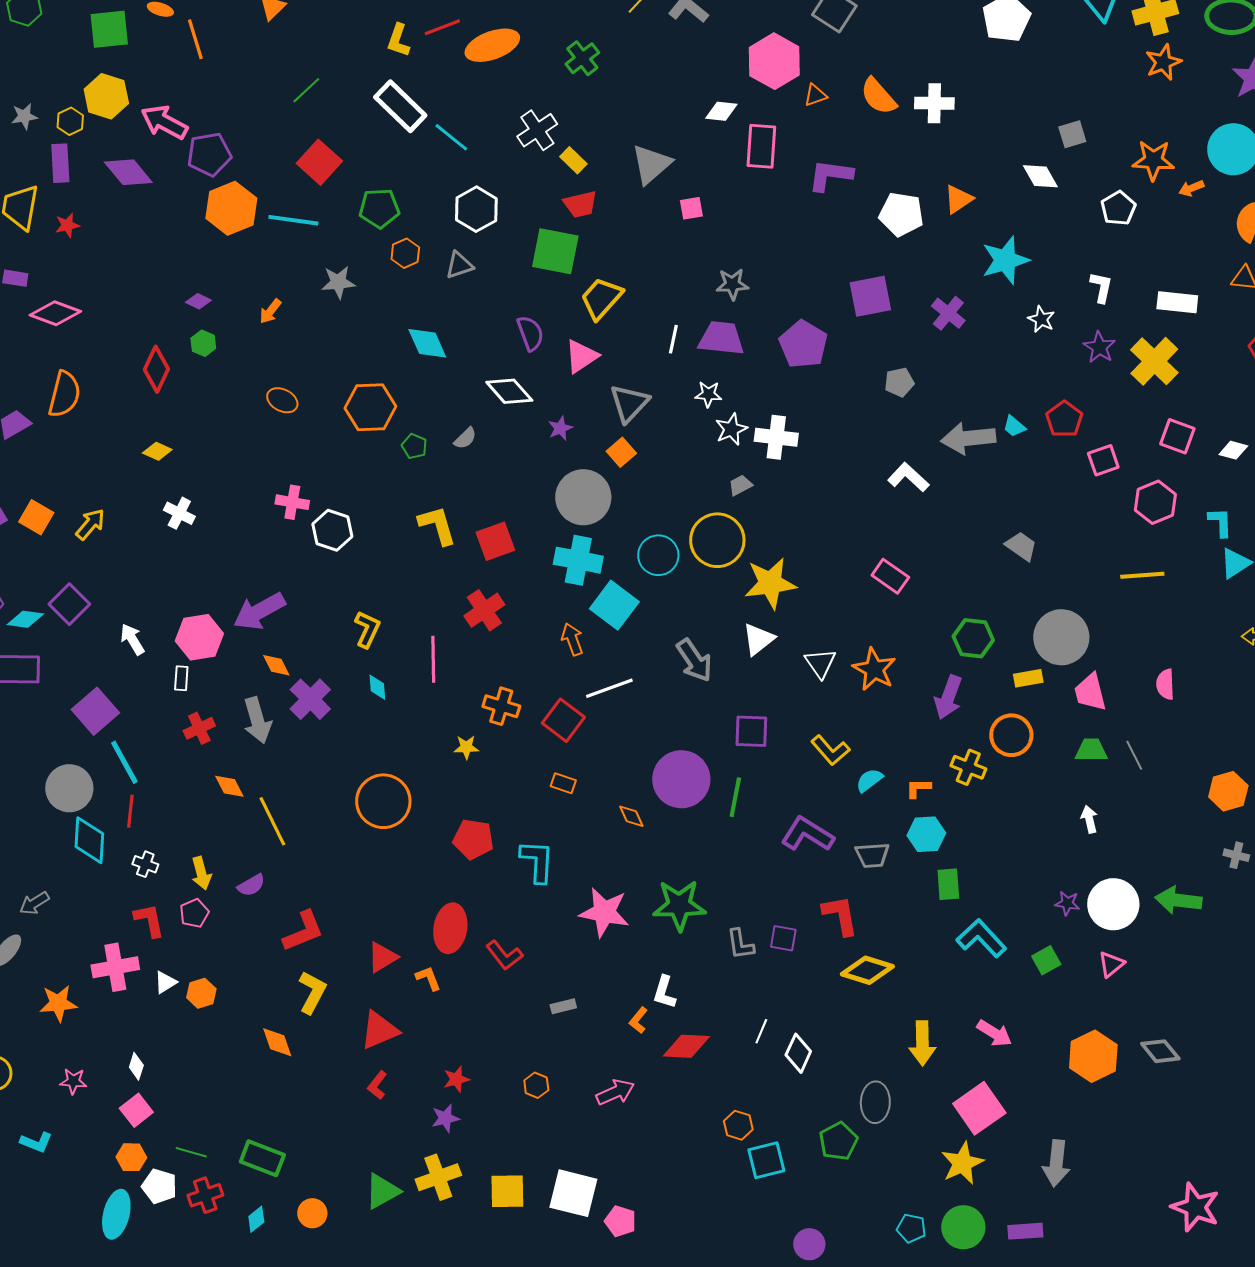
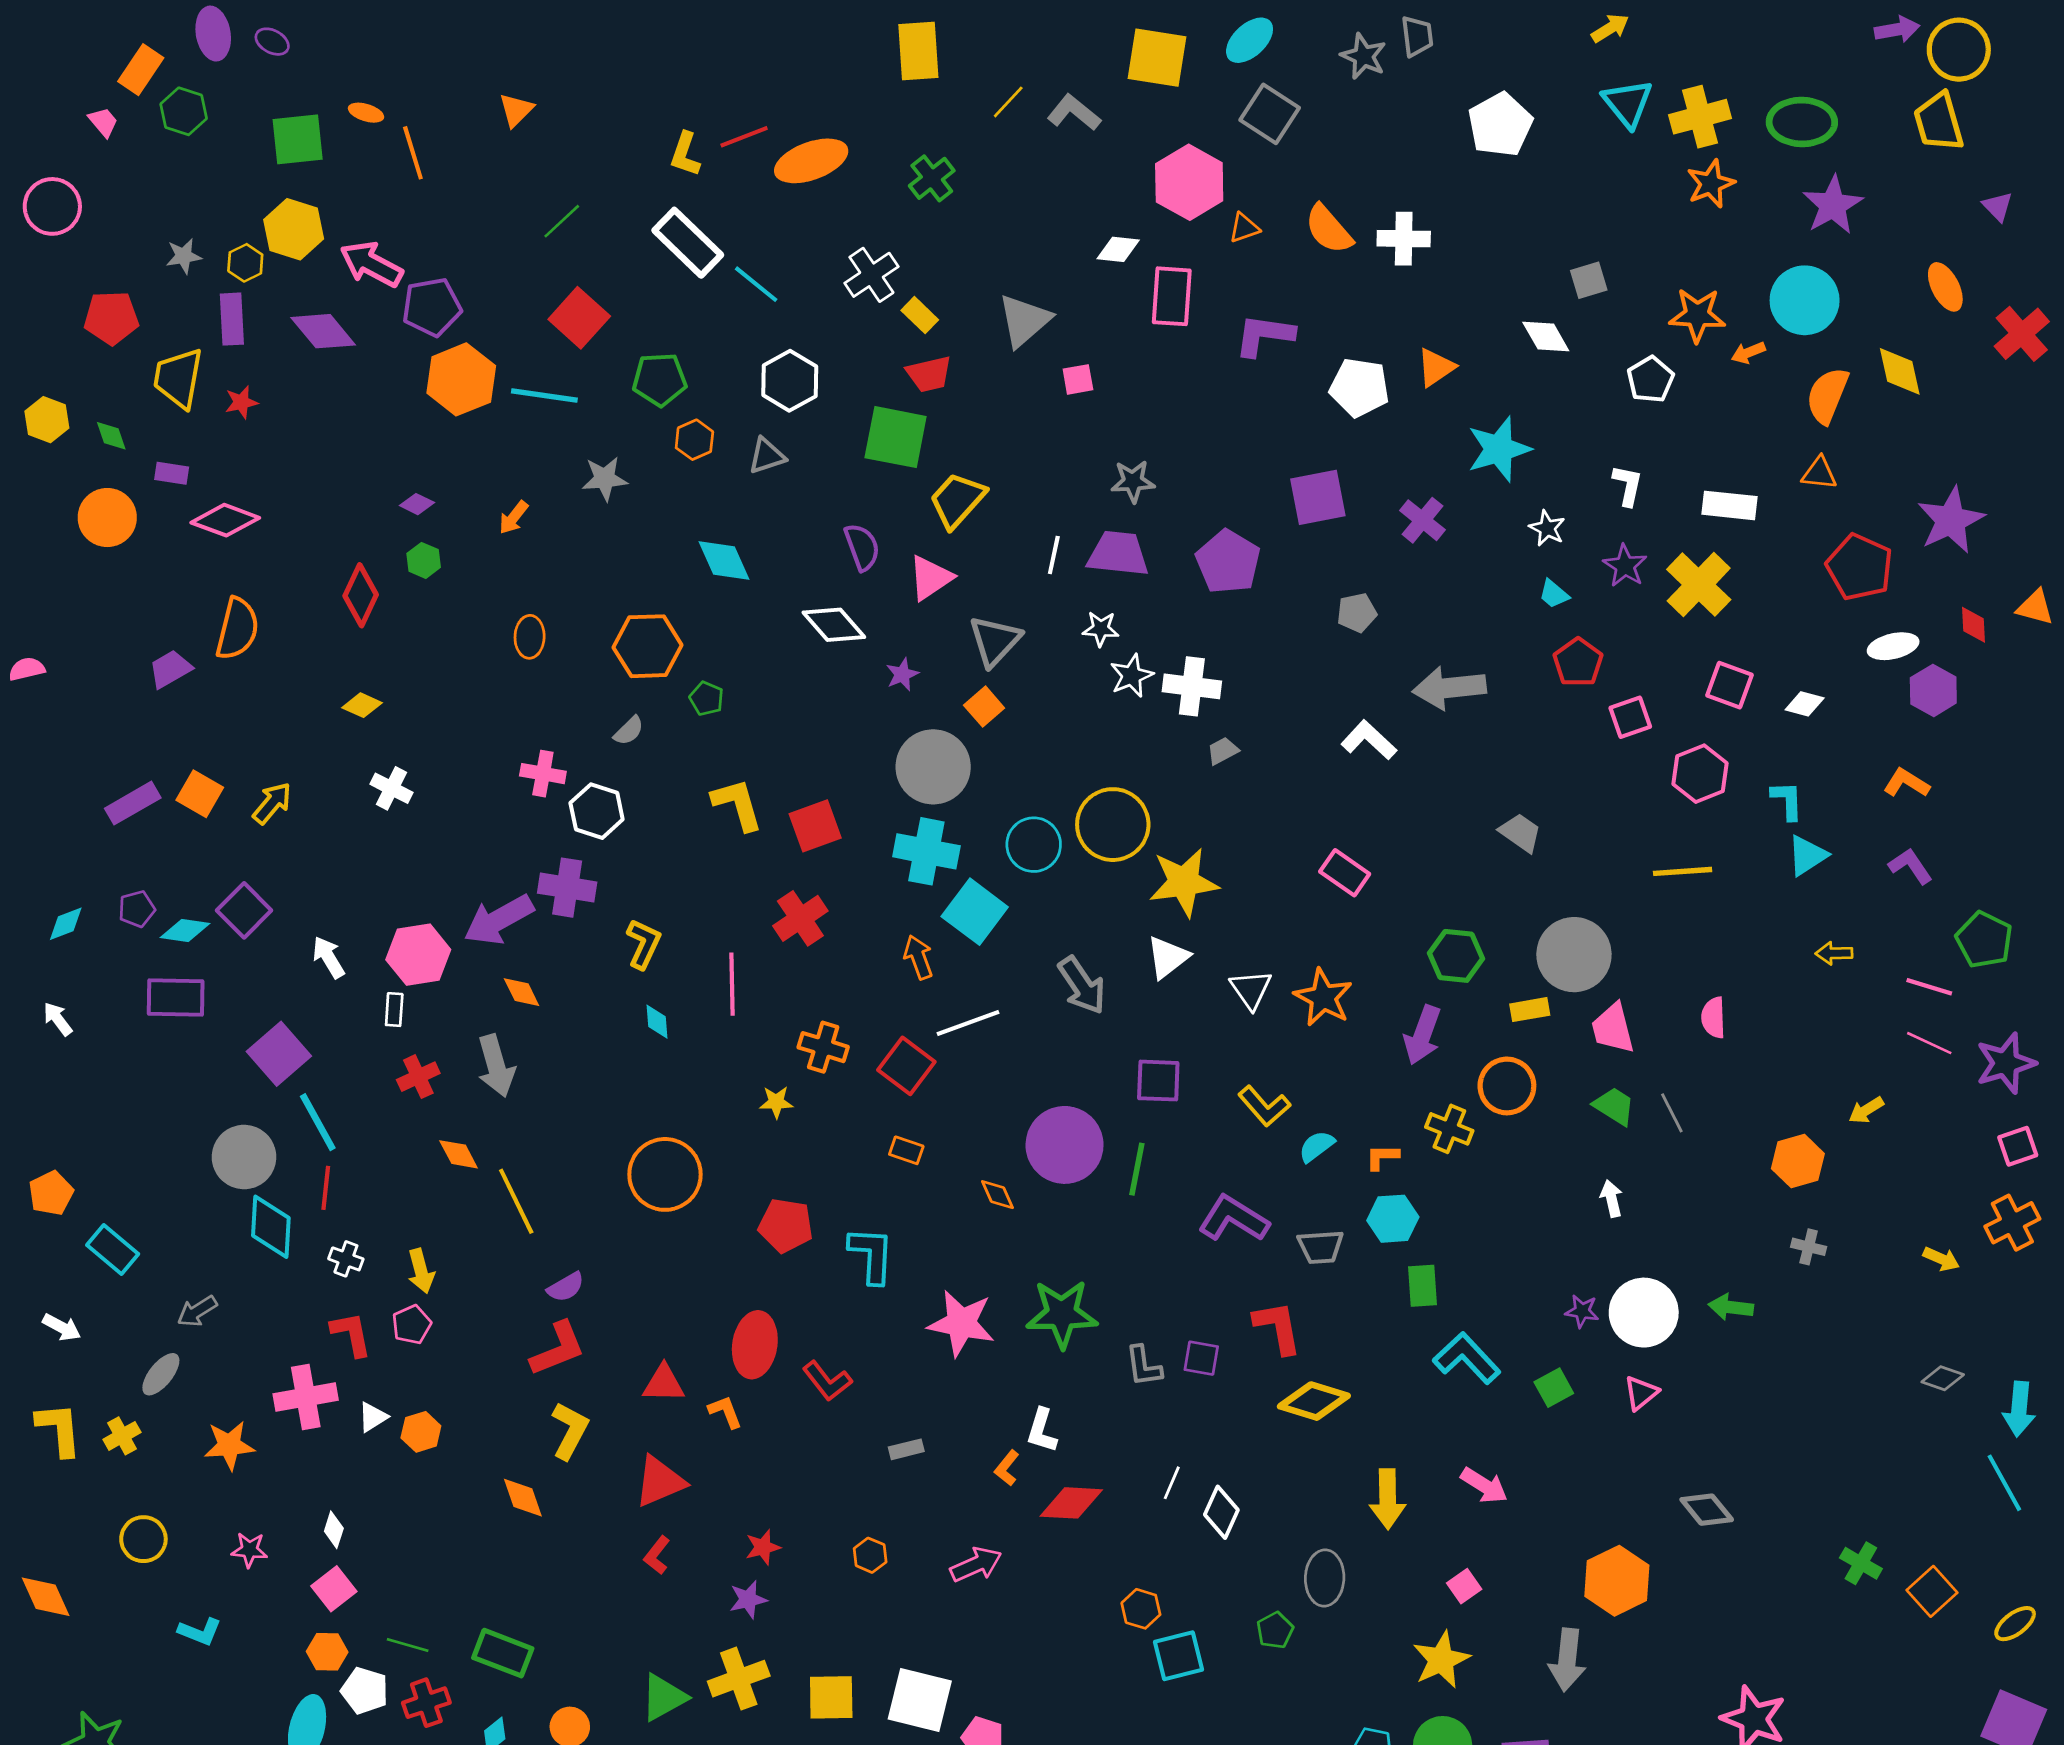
orange ellipse: (282, 400) -> (530, 637), turned 64
cyan trapezoid: (1014, 426) -> (1554, 594), moved
gray semicircle: (465, 438) -> (629, 731), moved
gray trapezoid: (740, 485) -> (1223, 751), moved
purple cross: (310, 699) -> (567, 888), moved, turned -36
green trapezoid: (1091, 750) -> (1614, 1106), turned 32
purple semicircle: (251, 885) -> (566, 1287), moved
green arrow: (1178, 900) -> (1731, 1307), size x0.7
red triangle: (382, 957) -> (664, 1384), turned 32
orange hexagon: (1093, 1056) -> (1617, 1581), moved
pink square: (979, 1108) -> (1464, 1586), size x0.5
green pentagon: (838, 1141) -> (1275, 1630), size x0.7

